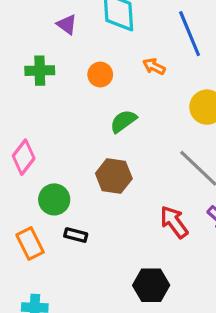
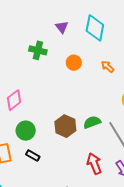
green semicircle: (123, 121) -> (92, 122), moved

